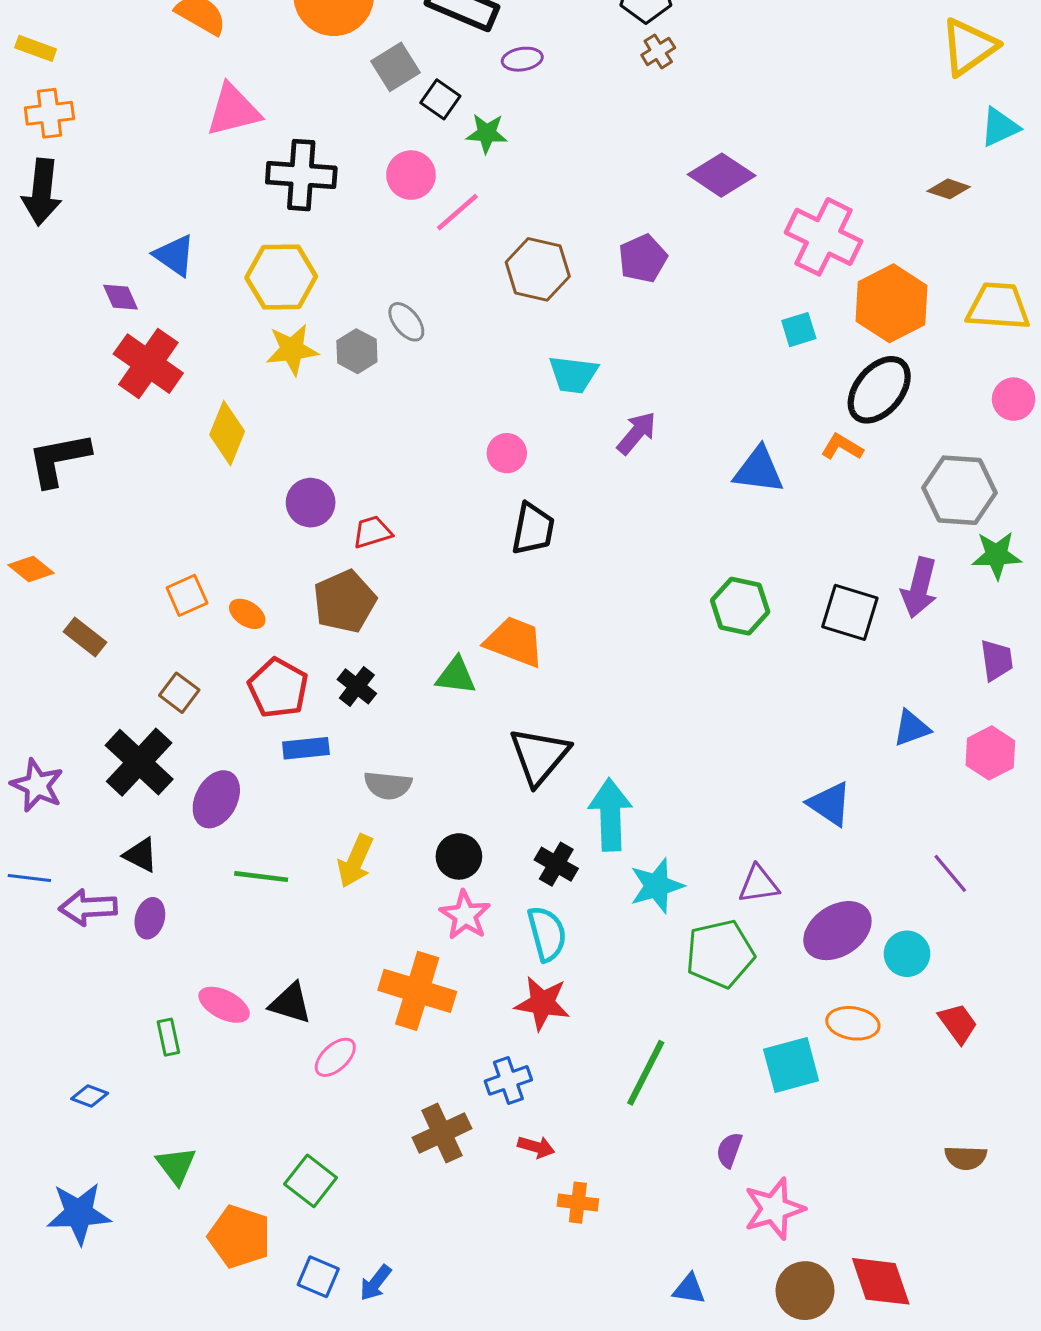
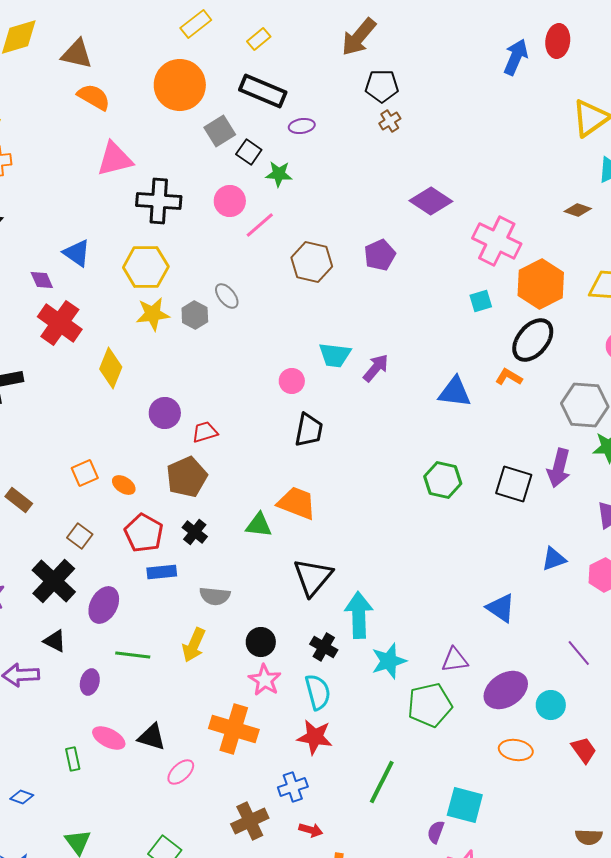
cyan trapezoid: (573, 374) -> (335, 355), moved
purple ellipse: (150, 918) -> (90, 682), moved
cyan square: (791, 1065) -> (465, 805), moved, turned 30

